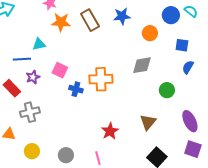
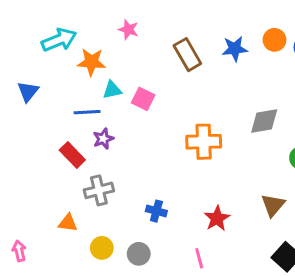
orange star: (61, 22) -> (91, 62), moved
orange circle: (150, 33) -> (274, 40), moved
pink square: (60, 70) -> (143, 99), moved
blue cross: (76, 89) -> (156, 211), moved
gray circle: (66, 155) -> (139, 254), moved

